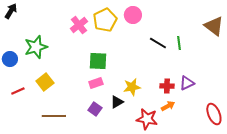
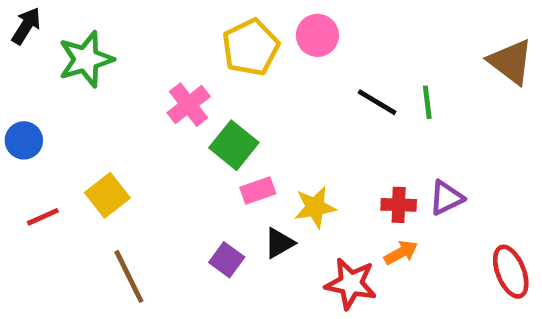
pink cross: (79, 25) -> (189, 105), moved
green star: (36, 47) -> (86, 59), moved
green square: (98, 61) -> (234, 145), turned 36
pink rectangle: (96, 83) -> (258, 191), moved
brown line: (54, 116) -> (129, 276), turned 65

